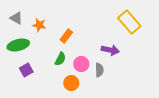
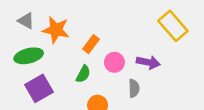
orange star: (39, 25) -> (56, 30), size x1.5
pink circle: (81, 64) -> (114, 62), moved
purple square: (26, 70) -> (39, 88), size x1.5

